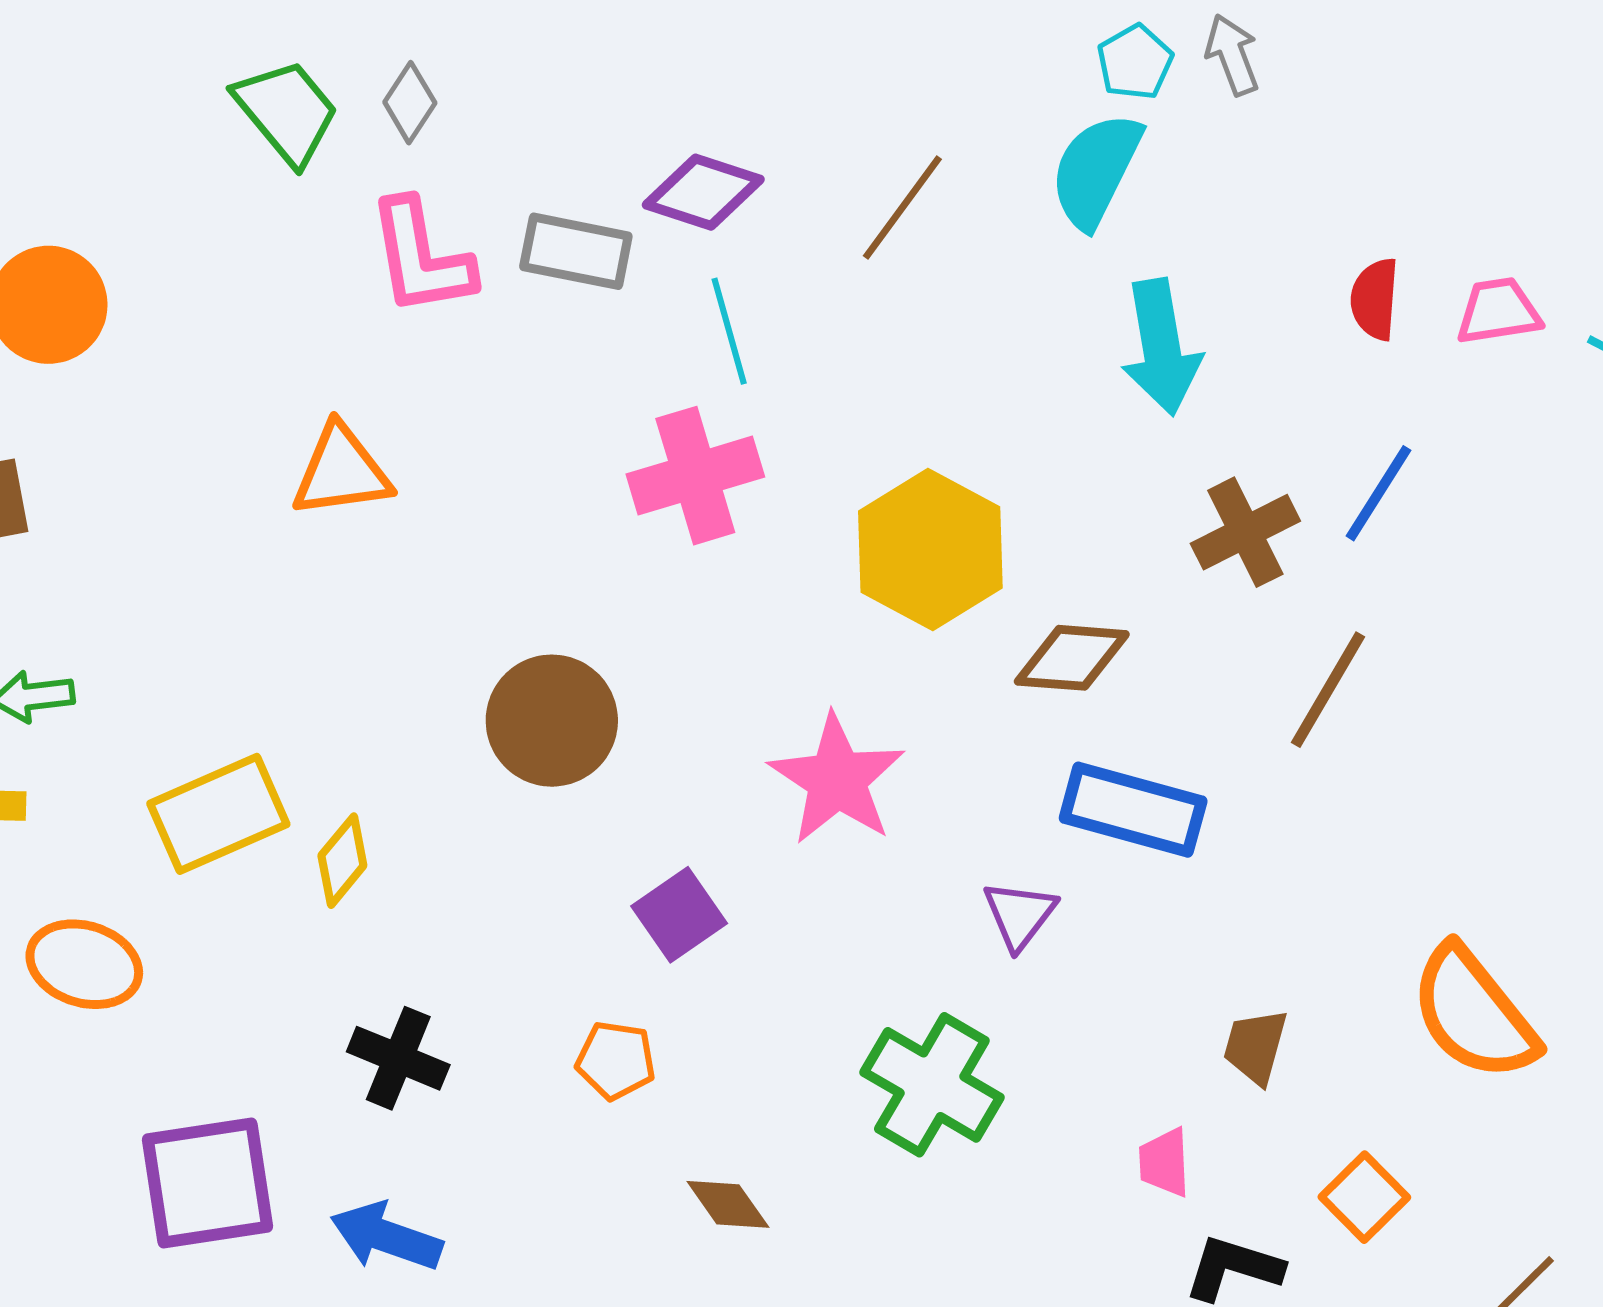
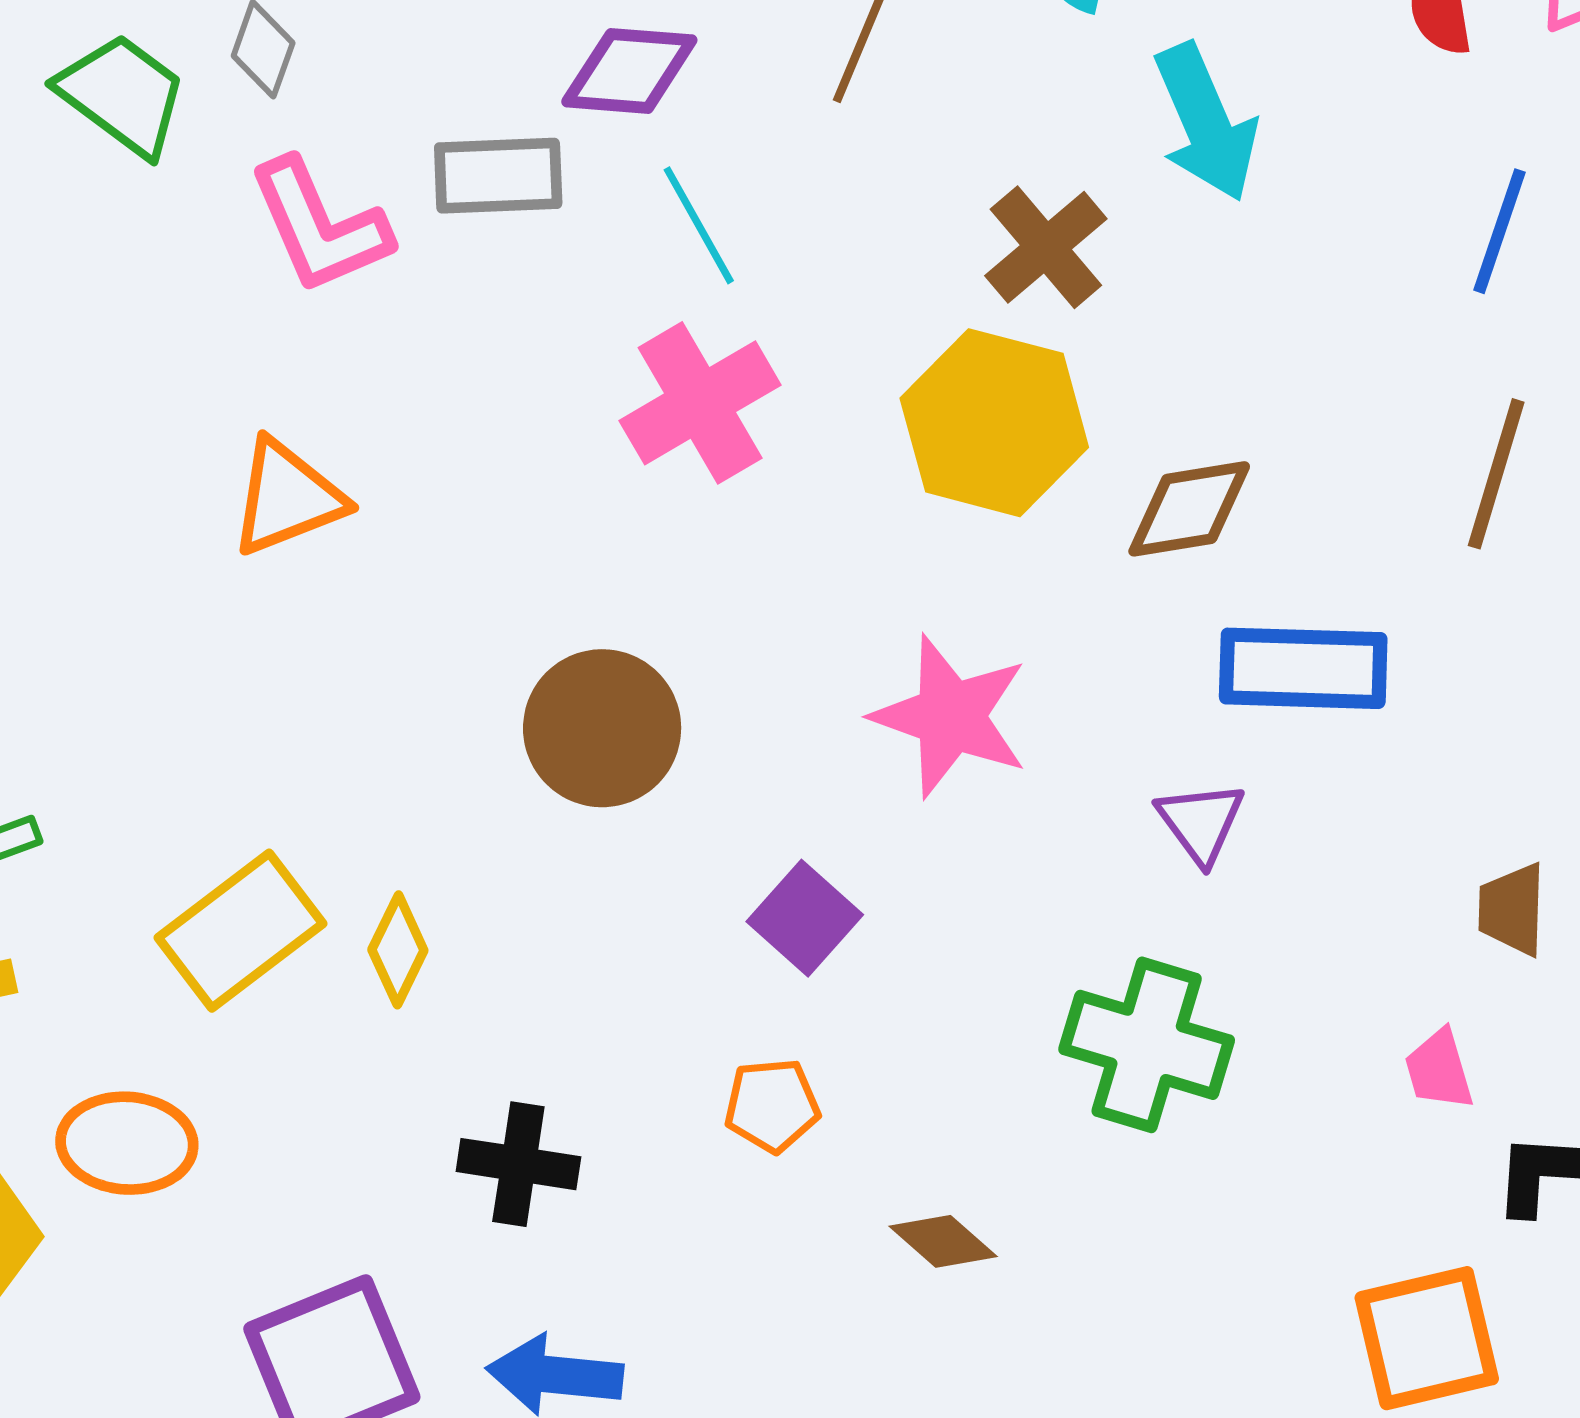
brown cross: (1245, 532) -> (1046, 247), moved

